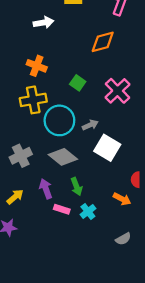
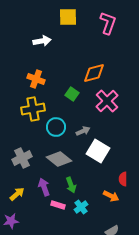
orange diamond: (103, 42) -> (94, 73), moved
cyan circle: (59, 120) -> (56, 127), size x0.7

